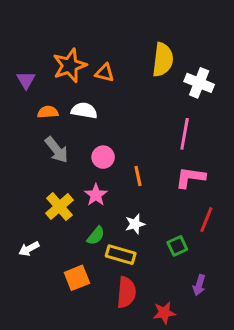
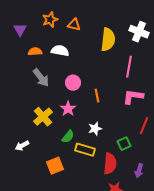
yellow semicircle: (163, 60) -> (108, 40), moved
orange star: (70, 65) -> (50, 20), size x0.7
red semicircle: (126, 292) -> (110, 164), moved

